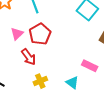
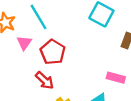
pink triangle: (17, 34) -> (24, 43), moved

